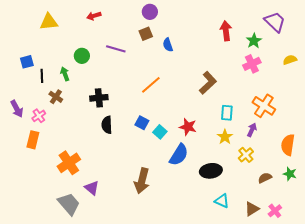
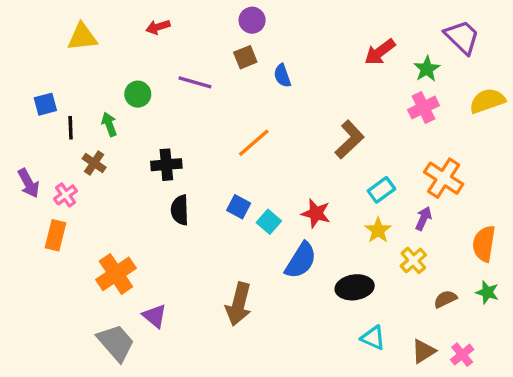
red arrow: (226, 31) -> (380, 52), turned -120
yellow semicircle: (290, 60) -> (487, 101), size x1.5
cyan rectangle: (227, 113) -> (381, 190), turned 49

